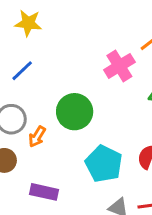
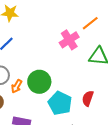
green circle: (75, 112) -> (39, 82), moved

